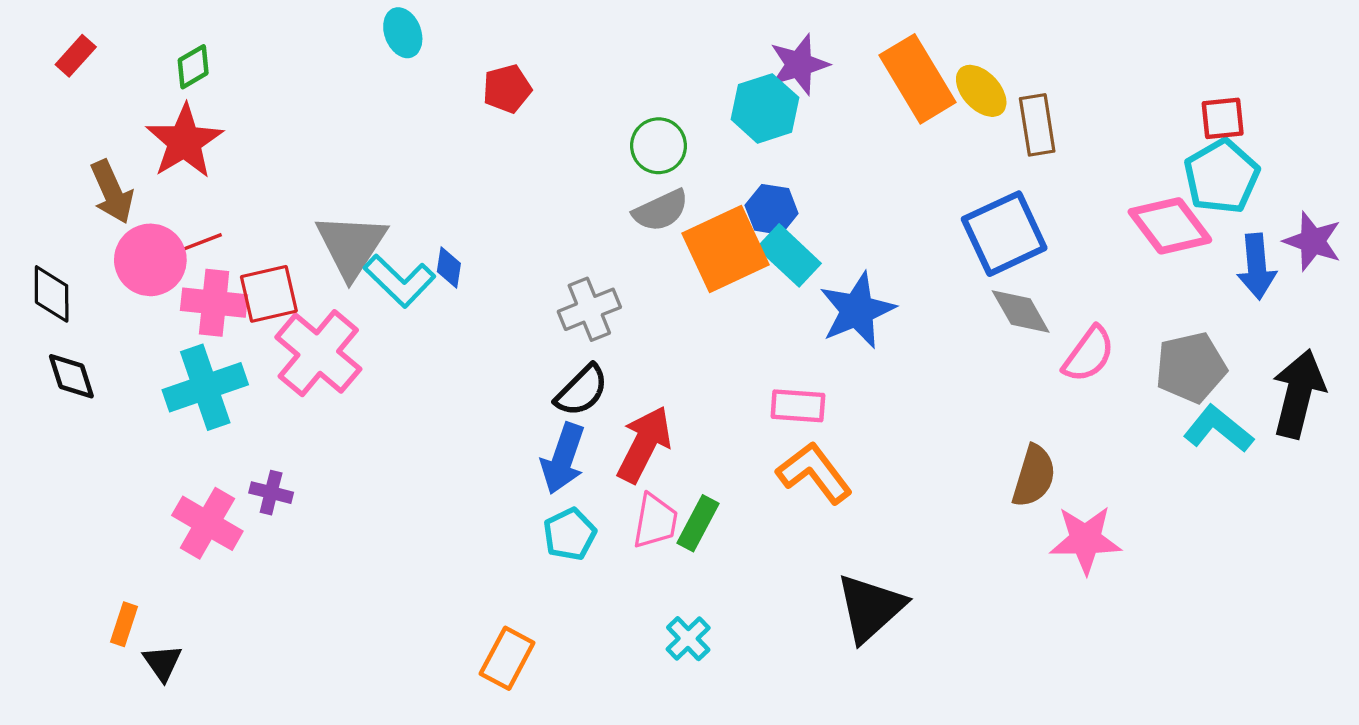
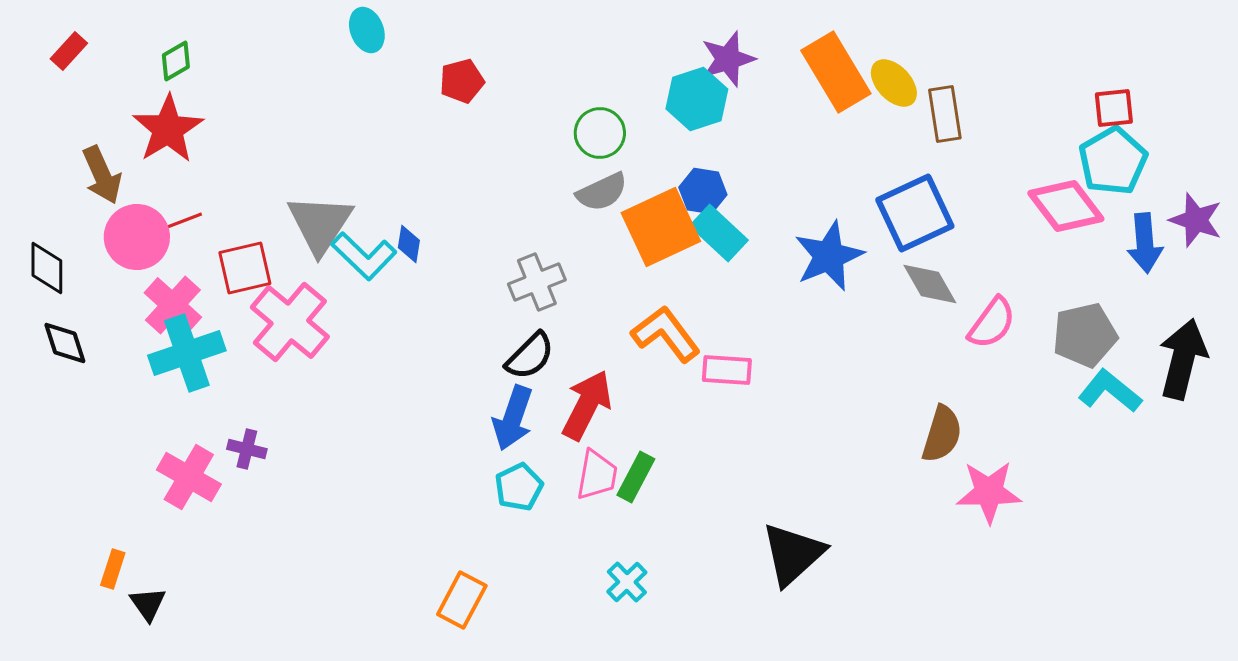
pink cross: (214, 303) -> (173, 305), moved, turned 36
blue star: (857, 310) -> (829, 256), moved
orange L-shape: (814, 473) -> (666, 334), moved

